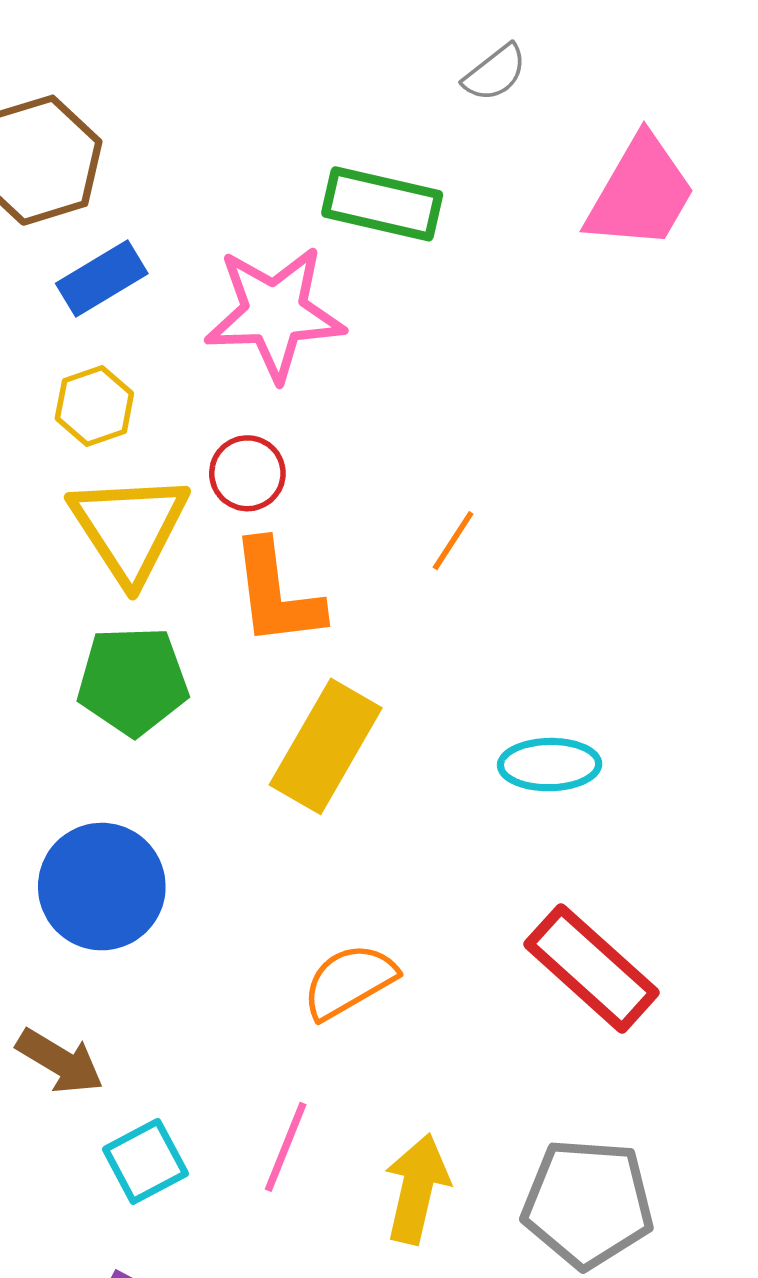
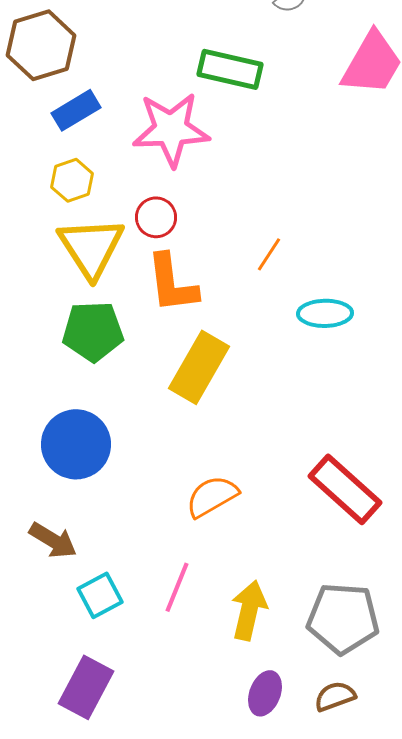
cyan ellipse: (550, 765) -> (325, 313), moved

